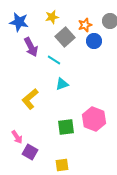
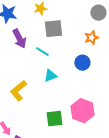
orange star: (85, 25) -> (91, 38), moved
gray square: (65, 37) -> (53, 29), turned 36
blue circle: (94, 41) -> (82, 63), moved

